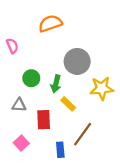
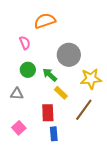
pink semicircle: (12, 46) -> (25, 43), moved
green arrow: (56, 84) -> (50, 75), turned 119
red rectangle: (44, 120) -> (48, 113), moved
brown line: (83, 134) -> (84, 110), moved

